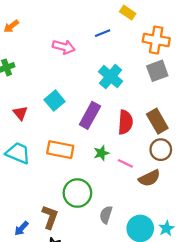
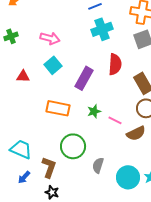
pink arrow: (64, 47) -> (50, 38), moved
cyan cross: (111, 77) -> (102, 29), moved, turned 30
red triangle: (20, 113) -> (23, 76), turned -48
red semicircle: (125, 122) -> (115, 64), moved
cyan trapezoid: (18, 153) -> (21, 149), moved

